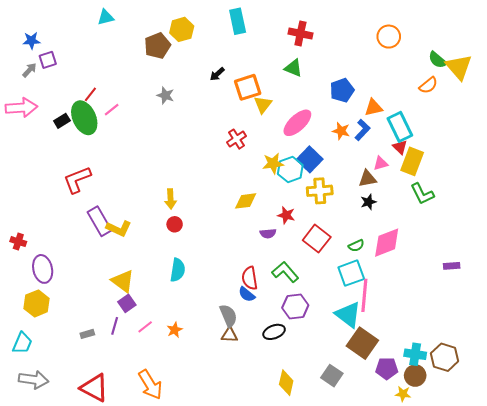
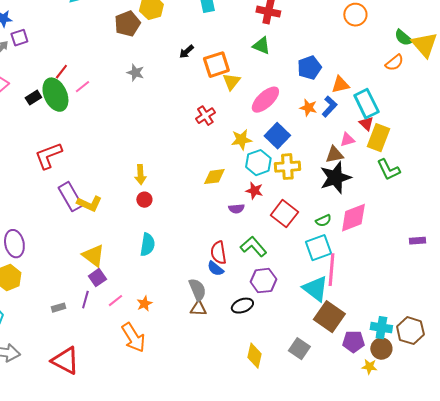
cyan hexagon: (290, 170) -> (258, 163), moved
black star: (368, 202) -> (335, 178), size x2.0
orange arrow: (150, 385) -> (133, 338), moved

